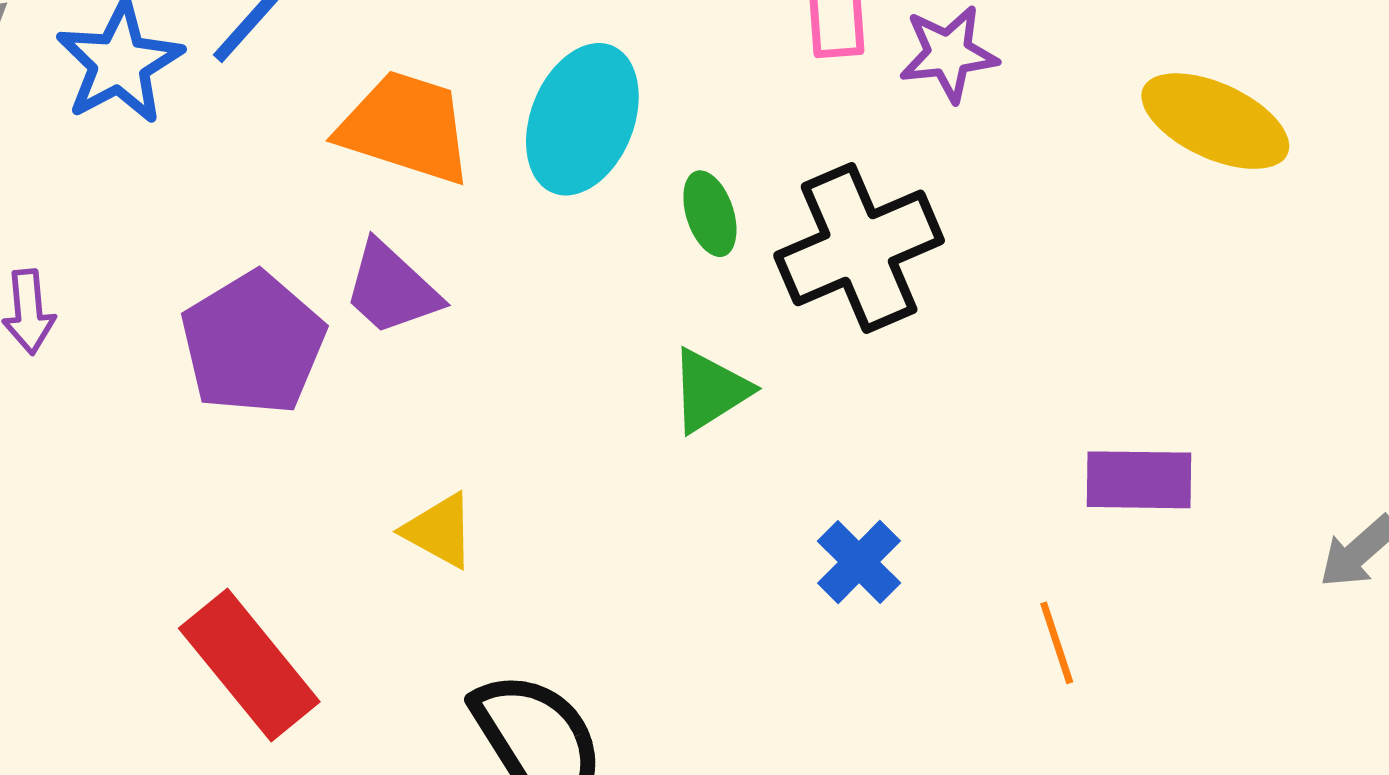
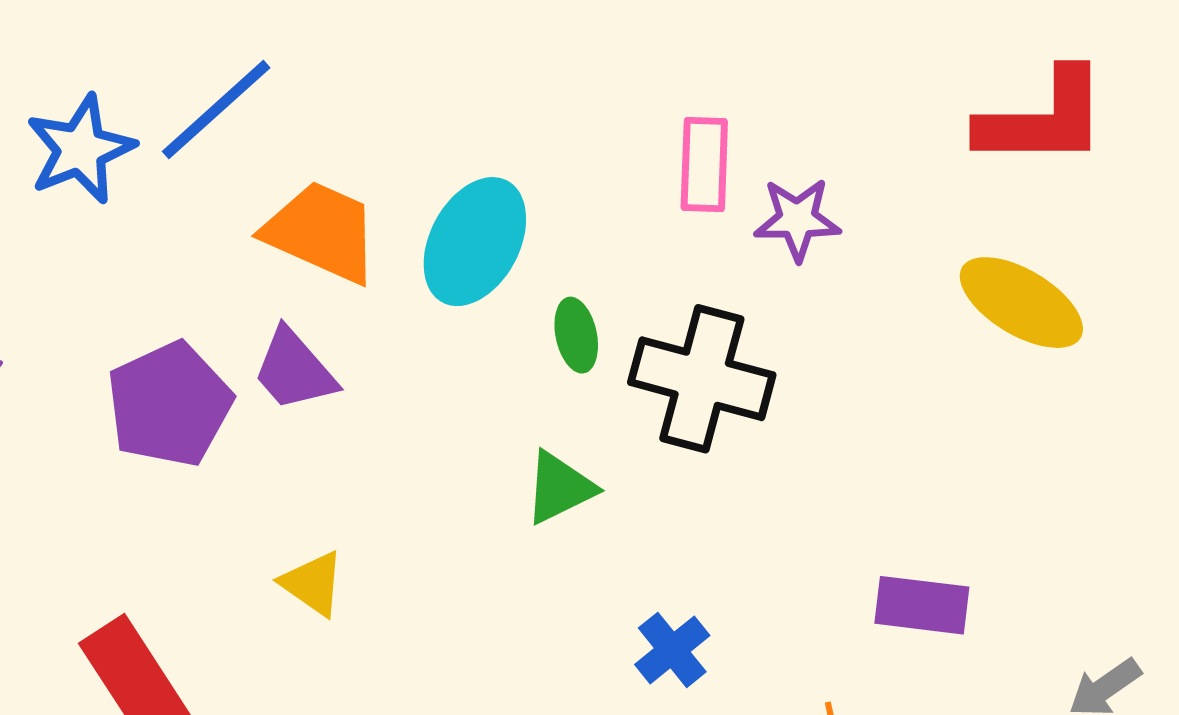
black cross: (859, 248) -> (702, 379), turned 32

